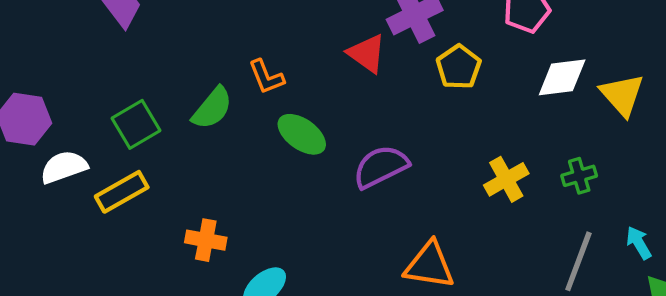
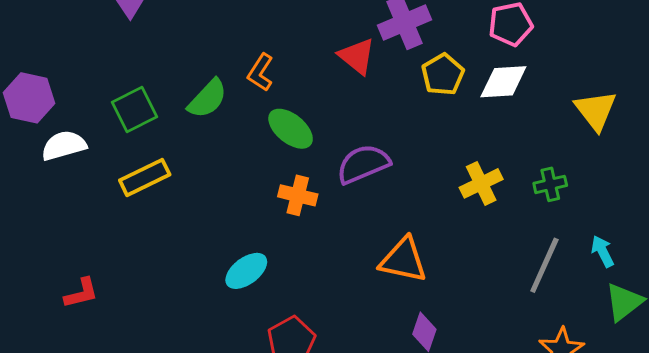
orange L-shape: (266, 77) -> (260, 72), turned 51
white diamond: (562, 77) -> (503, 82), moved
yellow rectangle: (122, 192) -> (145, 177), moved
orange cross: (206, 240) -> (298, 195), moved

